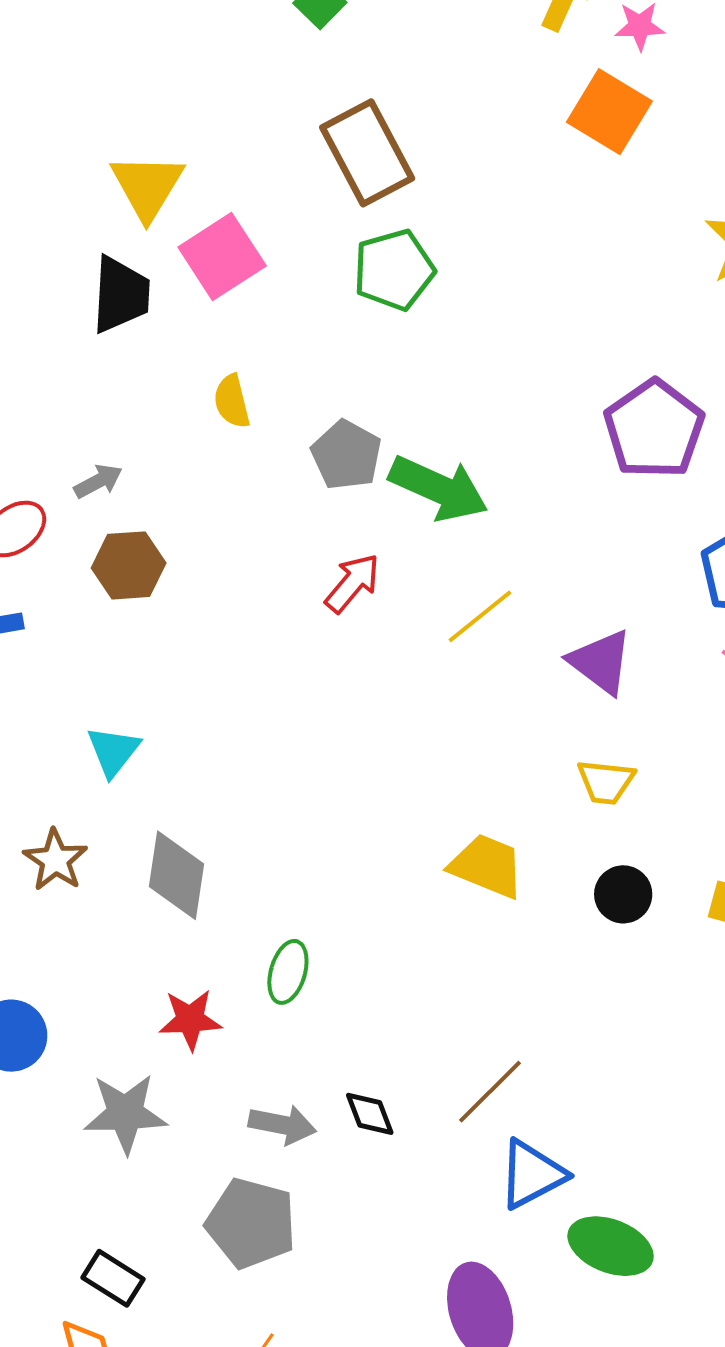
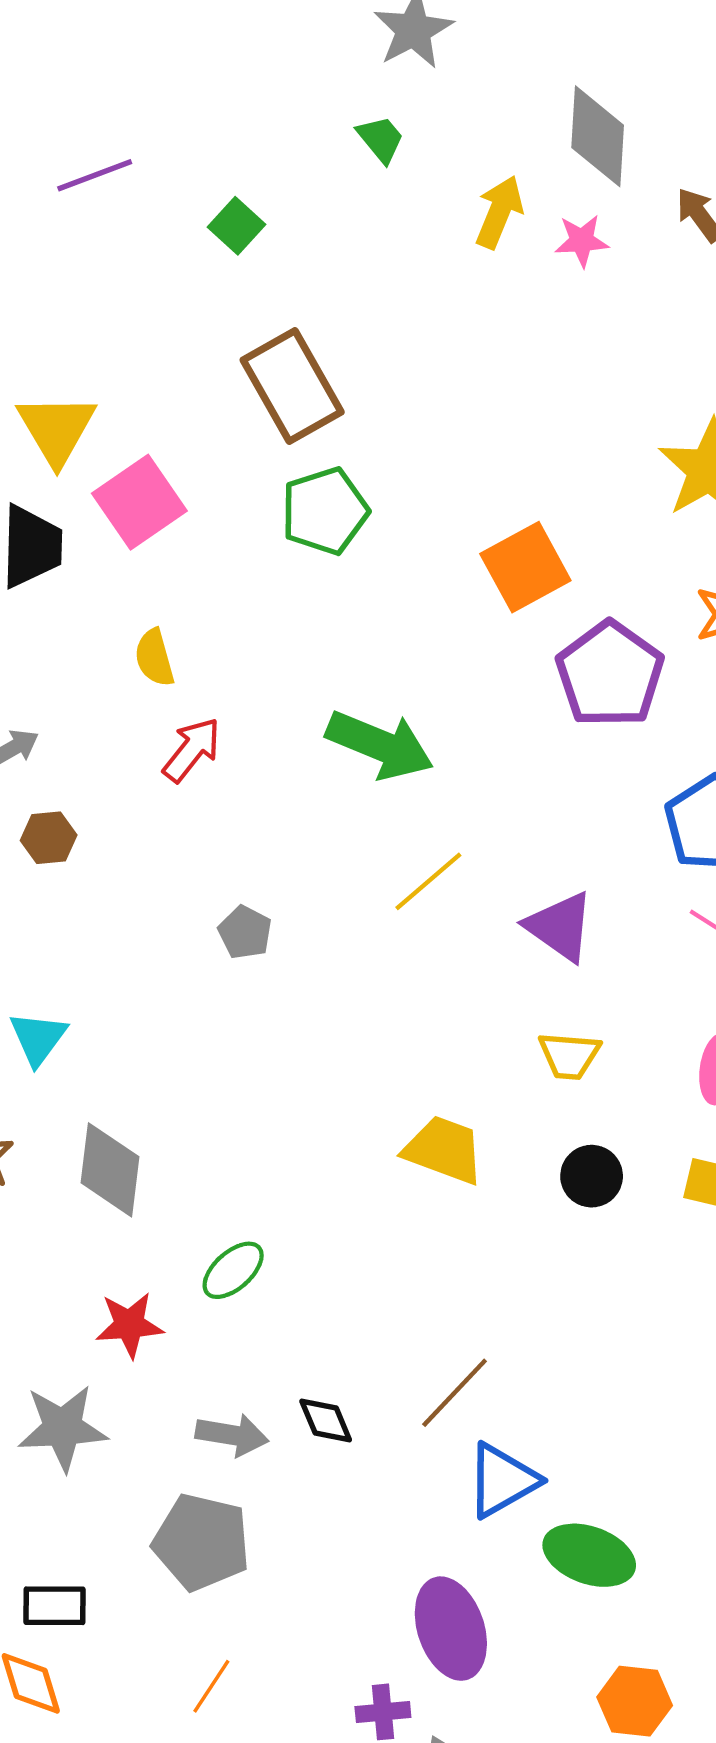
orange square: (609, 112) -> (525, 567), moved, turned 32
gray pentagon: (346, 455) -> (245, 932), moved, size x0.7
brown hexagon: (129, 565) -> (49, 838), size x0.7
red arrow: (352, 583) -> (192, 750), moved
green ellipse: (288, 972) -> (233, 1270), turned 34
black rectangle: (113, 1278) -> (55, 1606), turned -30

